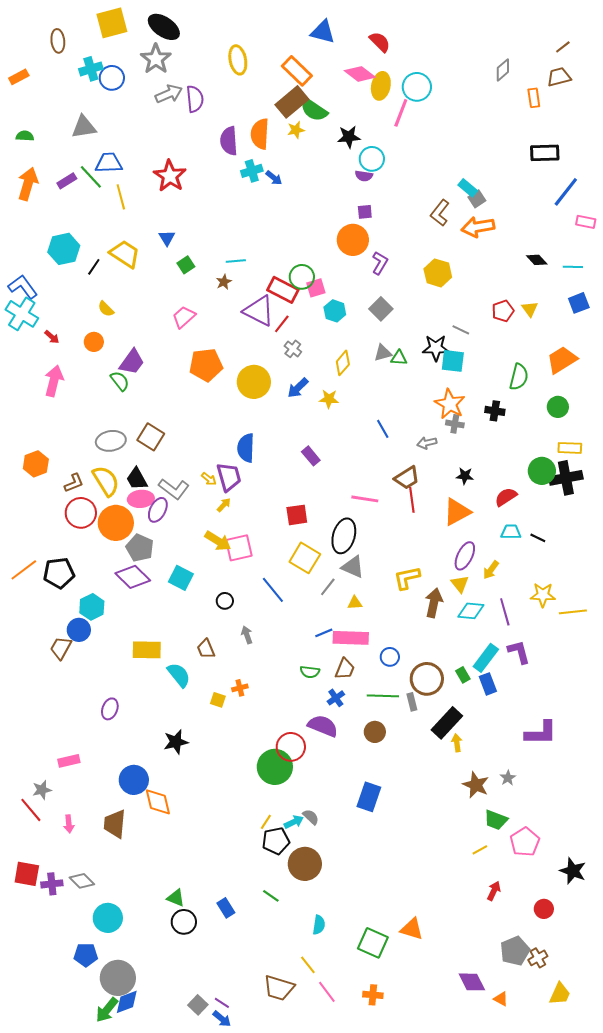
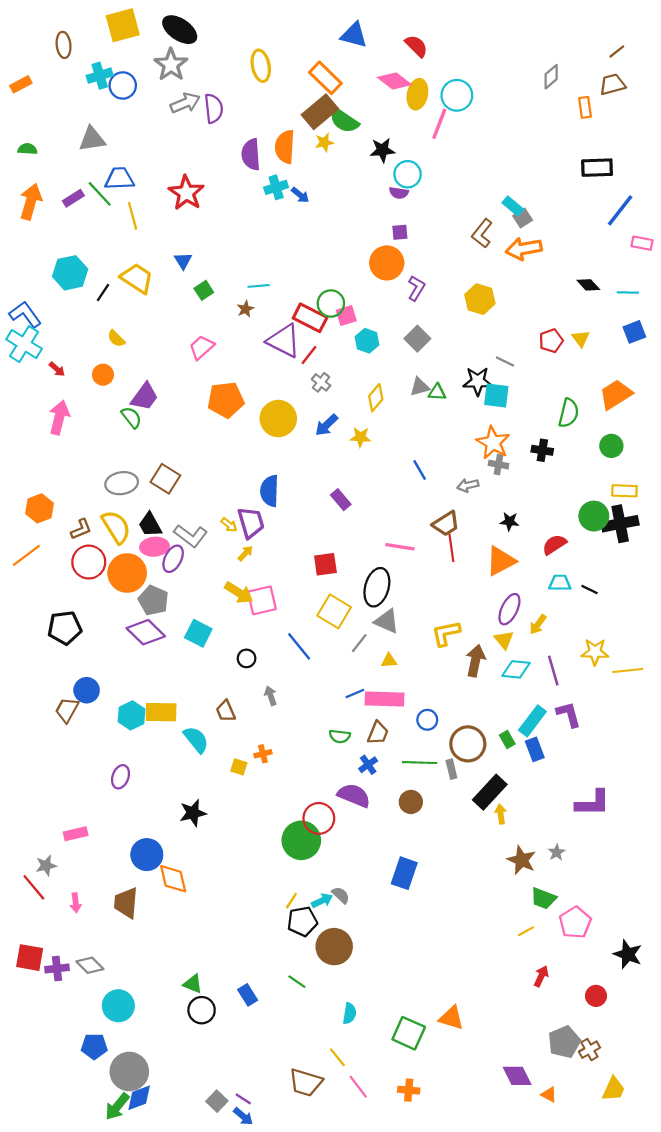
orange line: (24, 570) -> (26, 555), moved
cyan hexagon: (92, 607) -> (131, 715), moved

